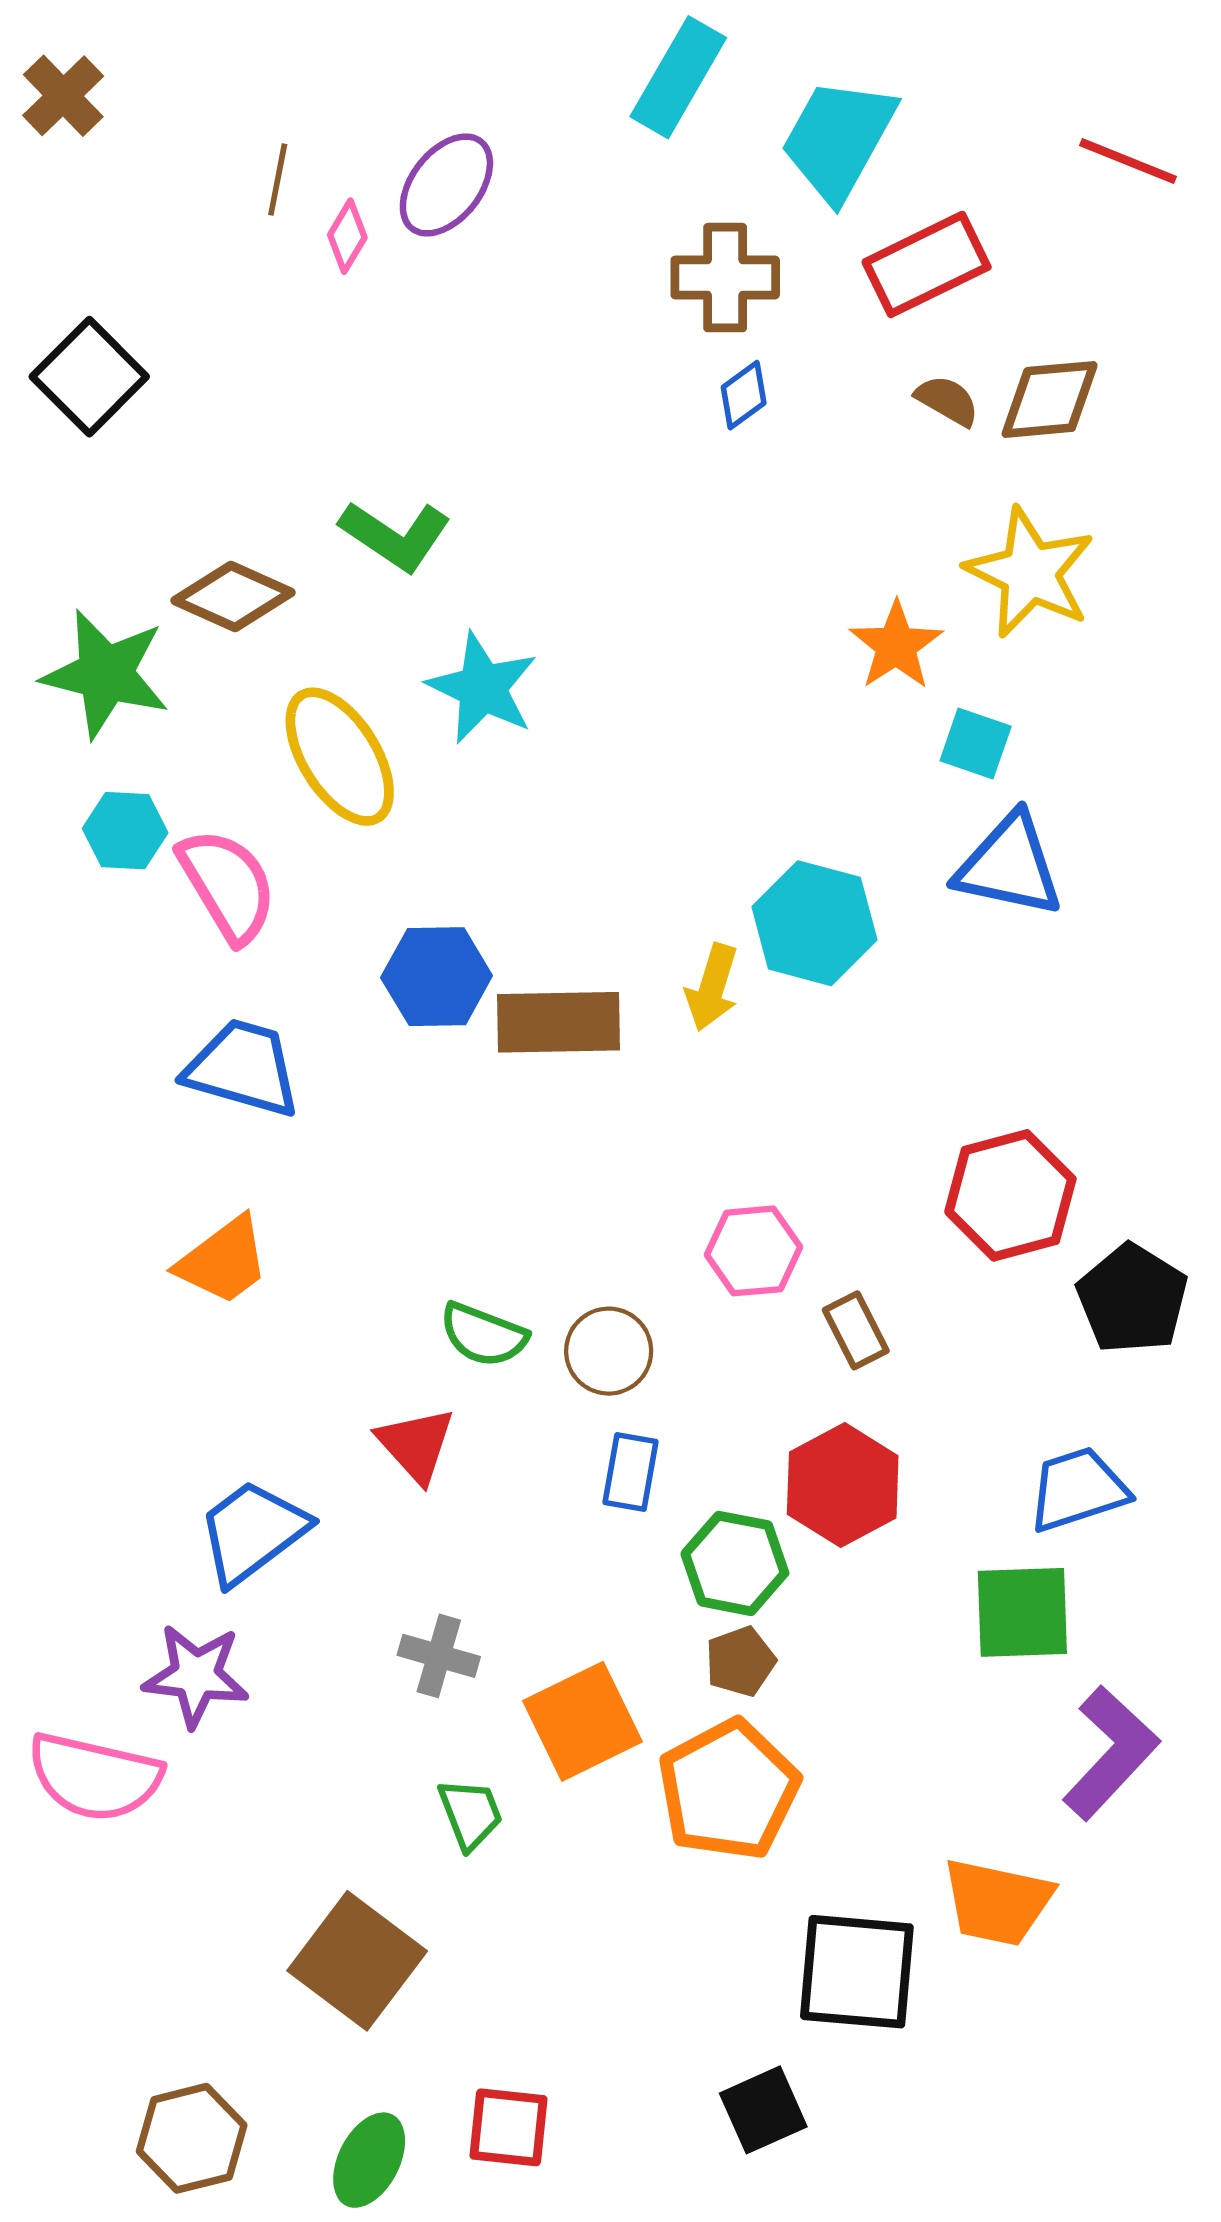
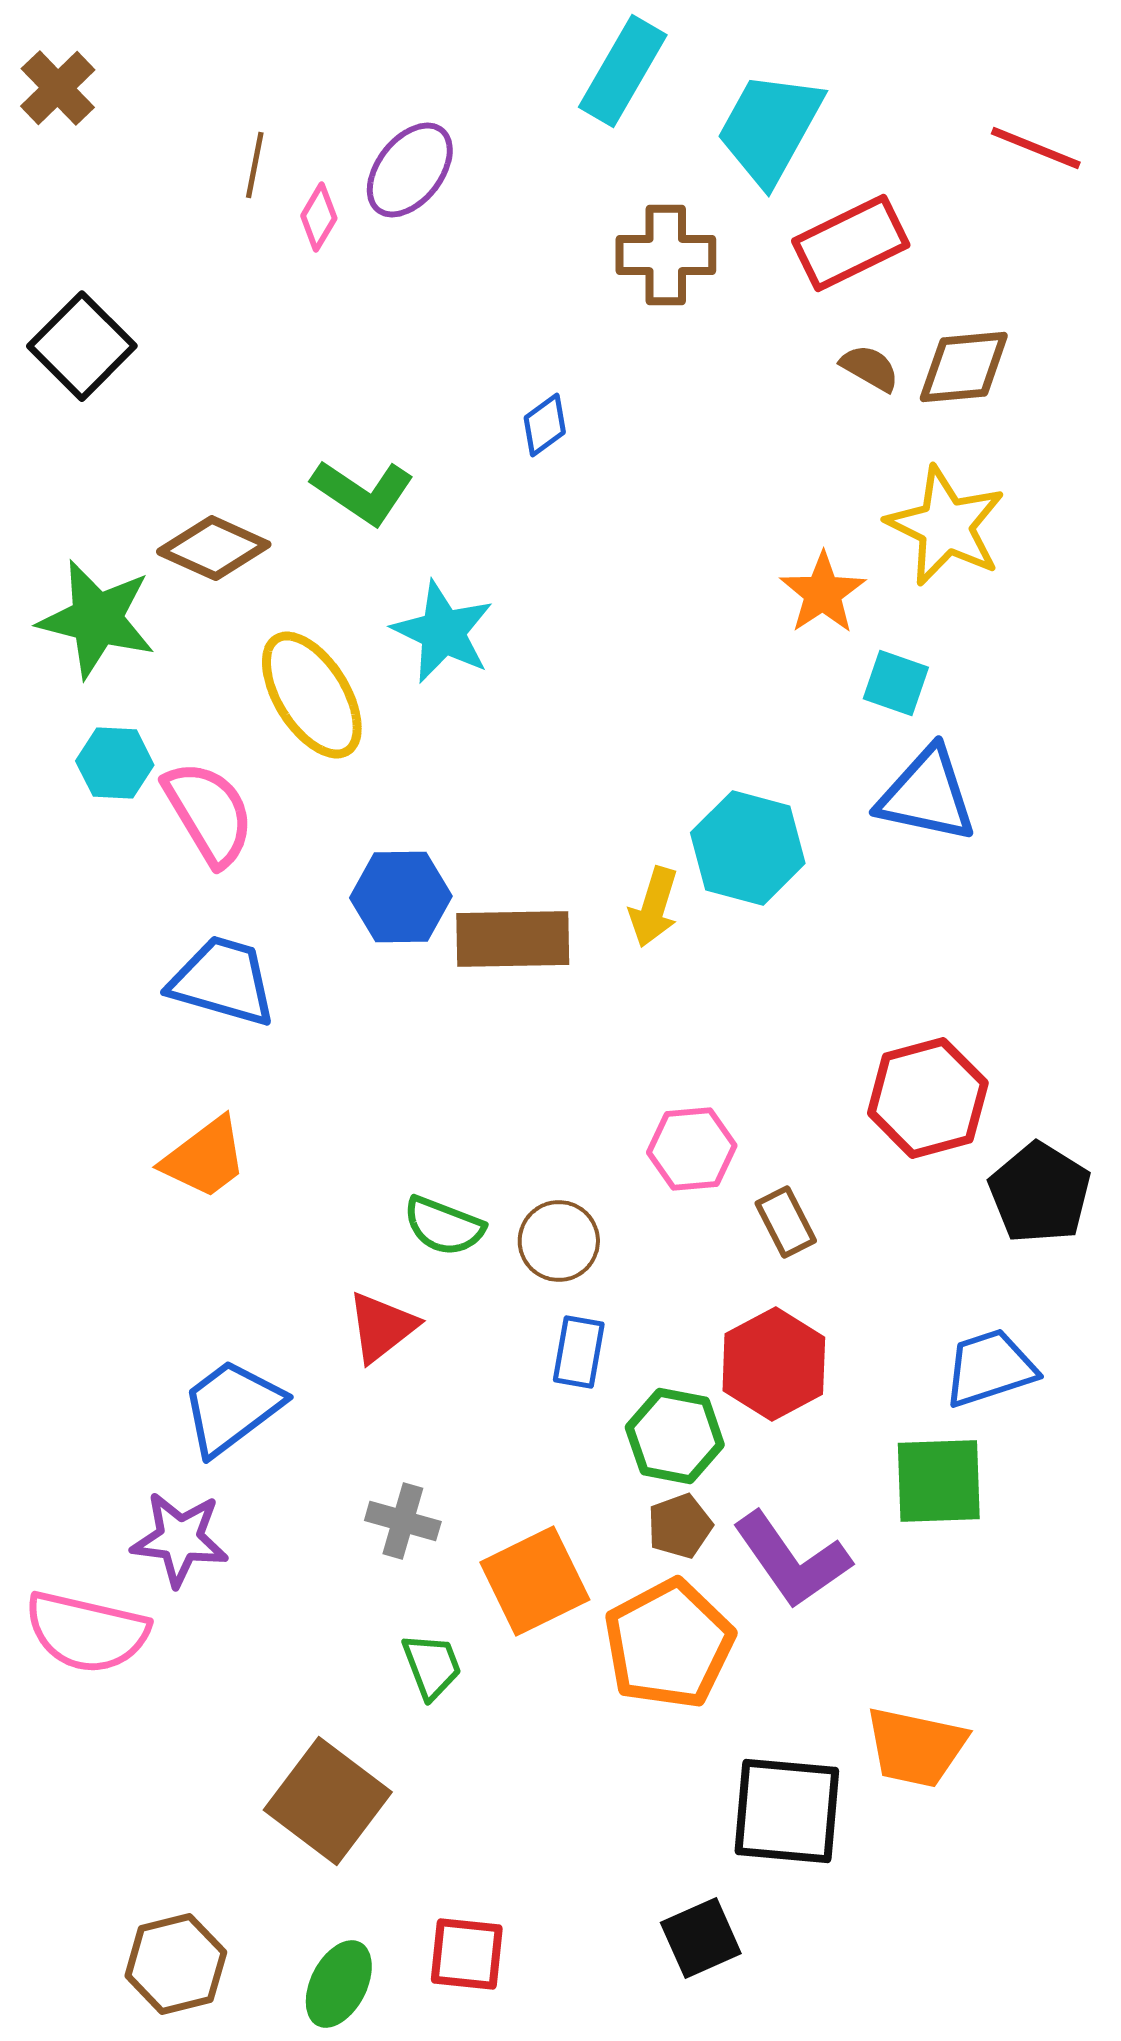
blue diamond: (744, 395) -> (545, 425), moved
red triangle: (416, 1445) -> (382, 1327), turned 34
purple L-shape: (1111, 1753) -> (792, 1560), moved, turned 102

